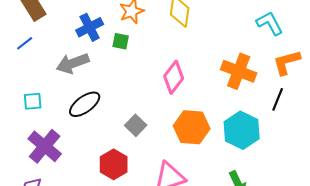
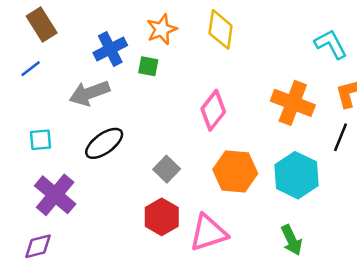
red hexagon: (114, 164) -> (162, 217), moved

